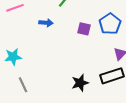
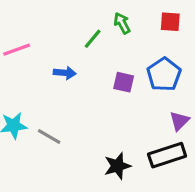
gray line: (23, 85) -> (49, 136), moved, turned -35

